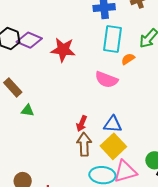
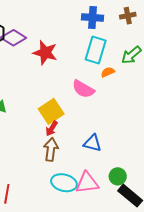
blue triangle: (113, 124) -> (93, 143), moved
yellow square: (113, 146) -> (51, 111), moved

